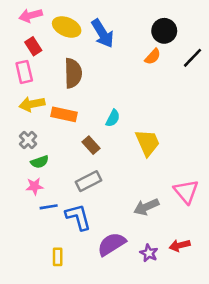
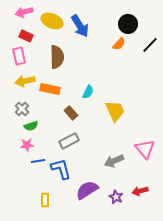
red rectangle: (33, 46) -> (26, 36), turned -32

